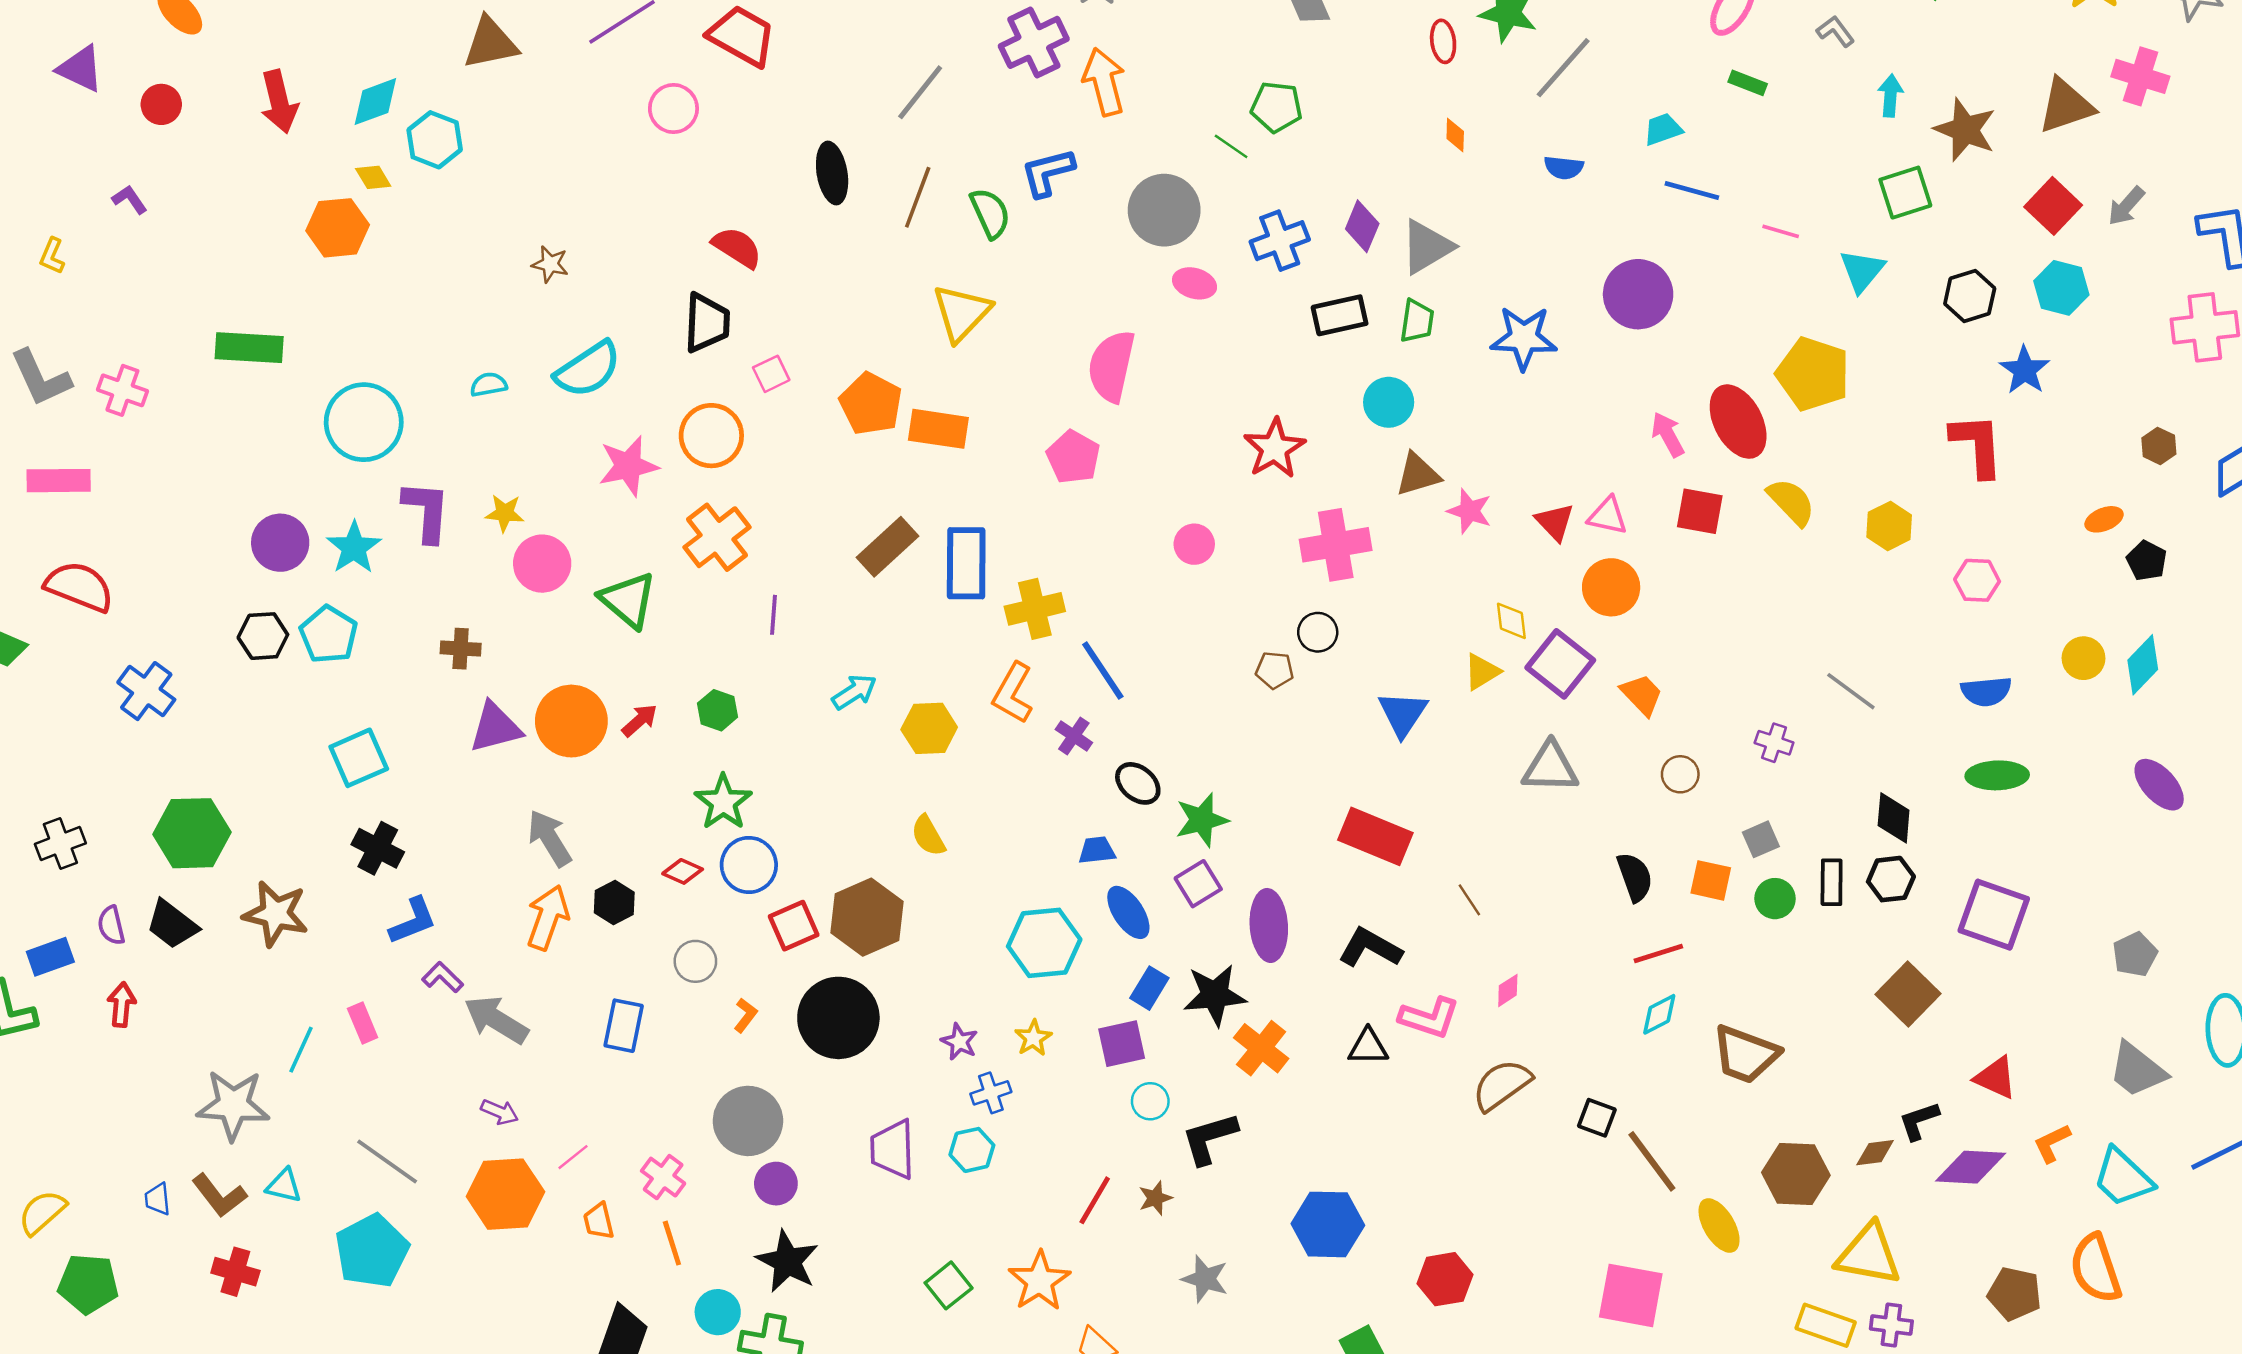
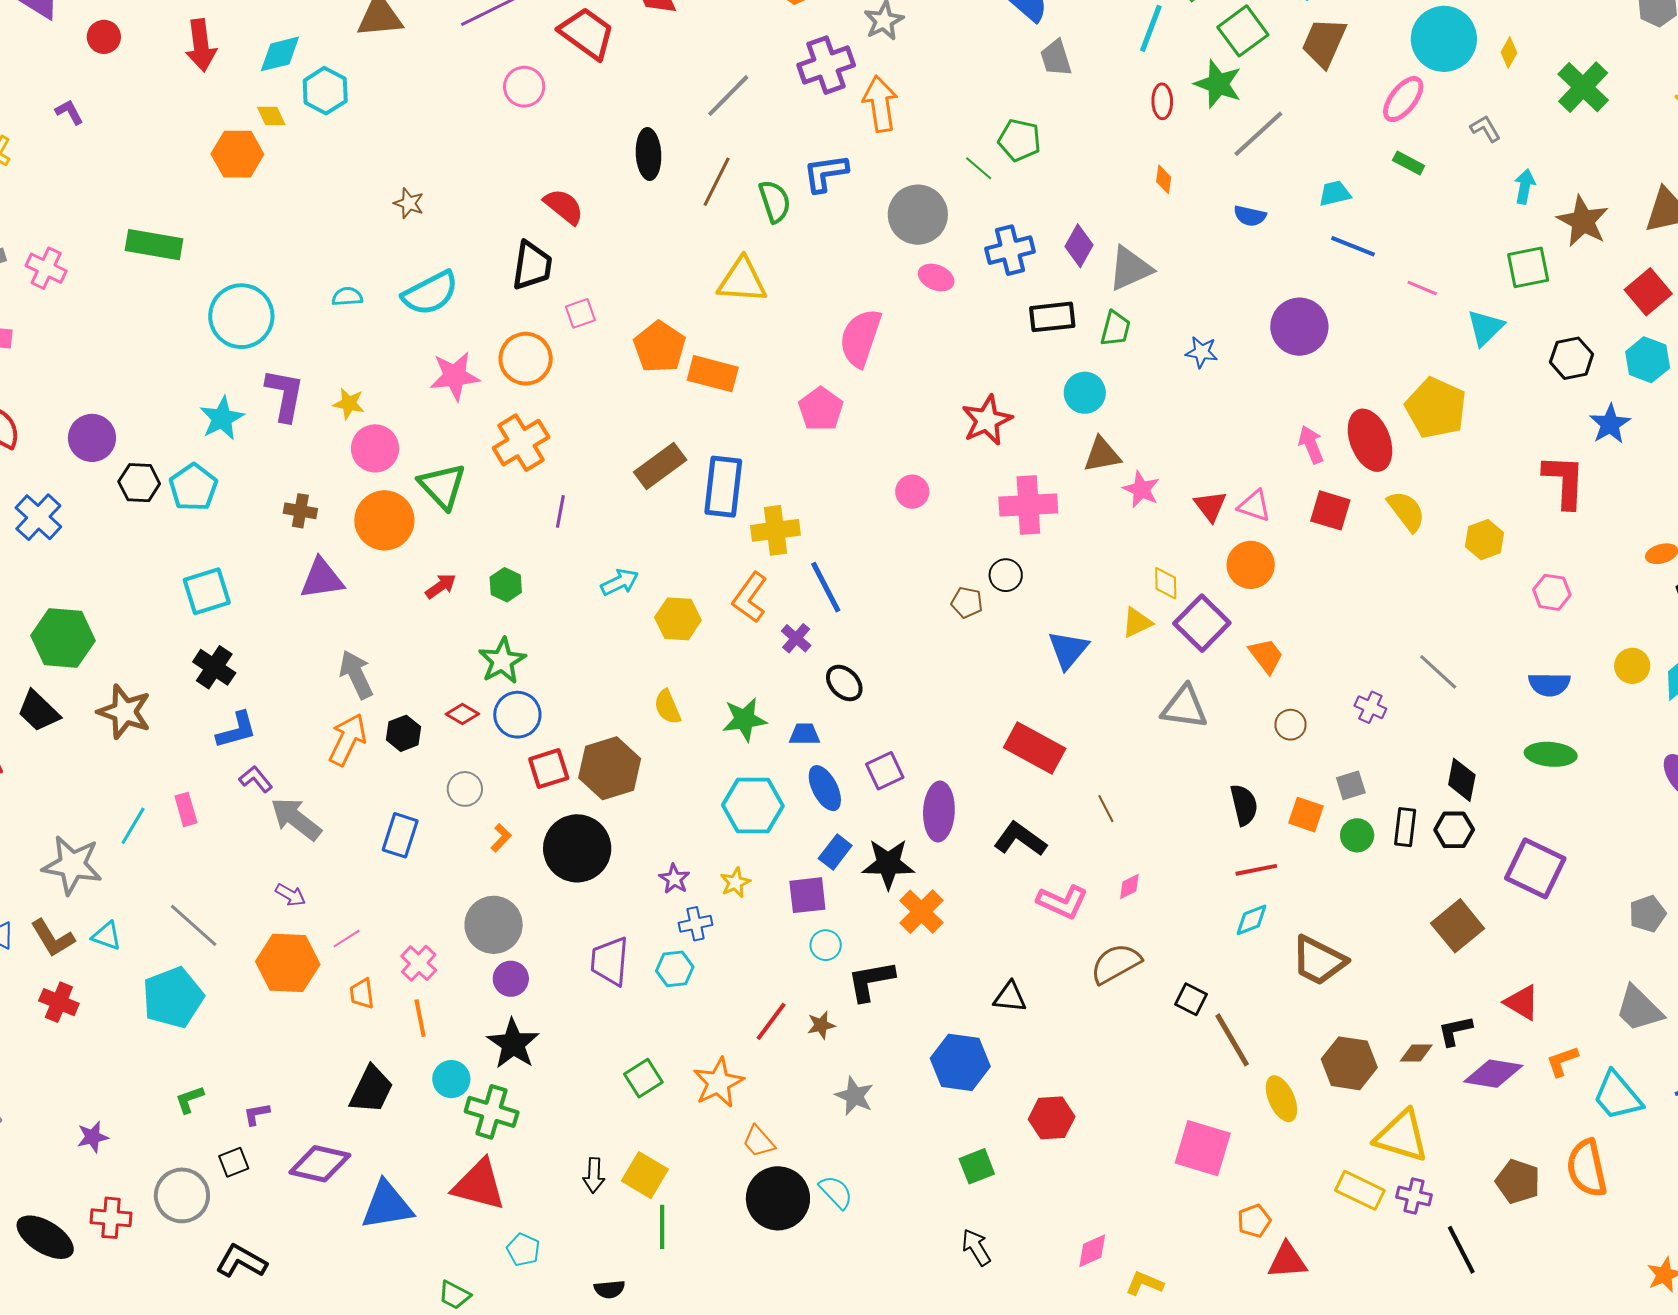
yellow triangle: (962, 313) -> (742, 281), turned 44
blue star: (1524, 338) -> (1202, 352), size x0.6
purple circle: (280, 543) -> (92, 438), moved
orange circle: (571, 721) -> (384, 520), moved
green star: (1202, 820) -> (744, 720), moved
black triangle: (1368, 1047) -> (1010, 997), moved

